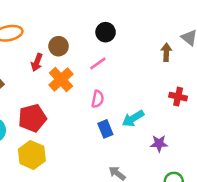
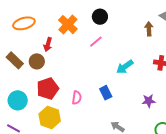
brown circle: (59, 46) -> (37, 61), moved
orange cross: (61, 80) -> (68, 25), moved
pink semicircle: (98, 99) -> (77, 98), moved
cyan arrow: (133, 118) -> (125, 67), moved

